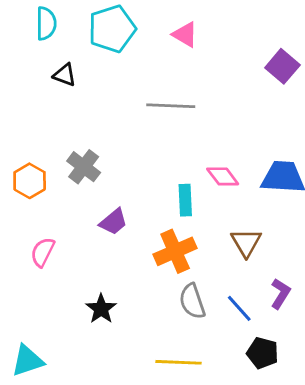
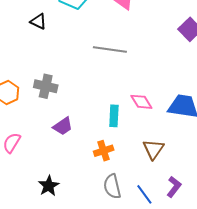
gray cross: (84, 167) -> (46, 86), turned -30
orange cross: (175, 251) -> (104, 151), size x0.7

